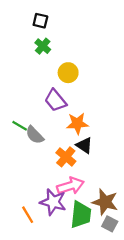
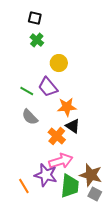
green line: (20, 126) -> (27, 91), moved

